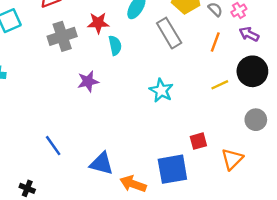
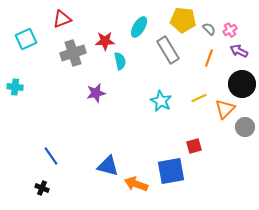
yellow line: (220, 85) -> (199, 98), moved
blue line: (53, 146) -> (51, 156), moved
orange triangle: (232, 159) -> (225, 109), moved

